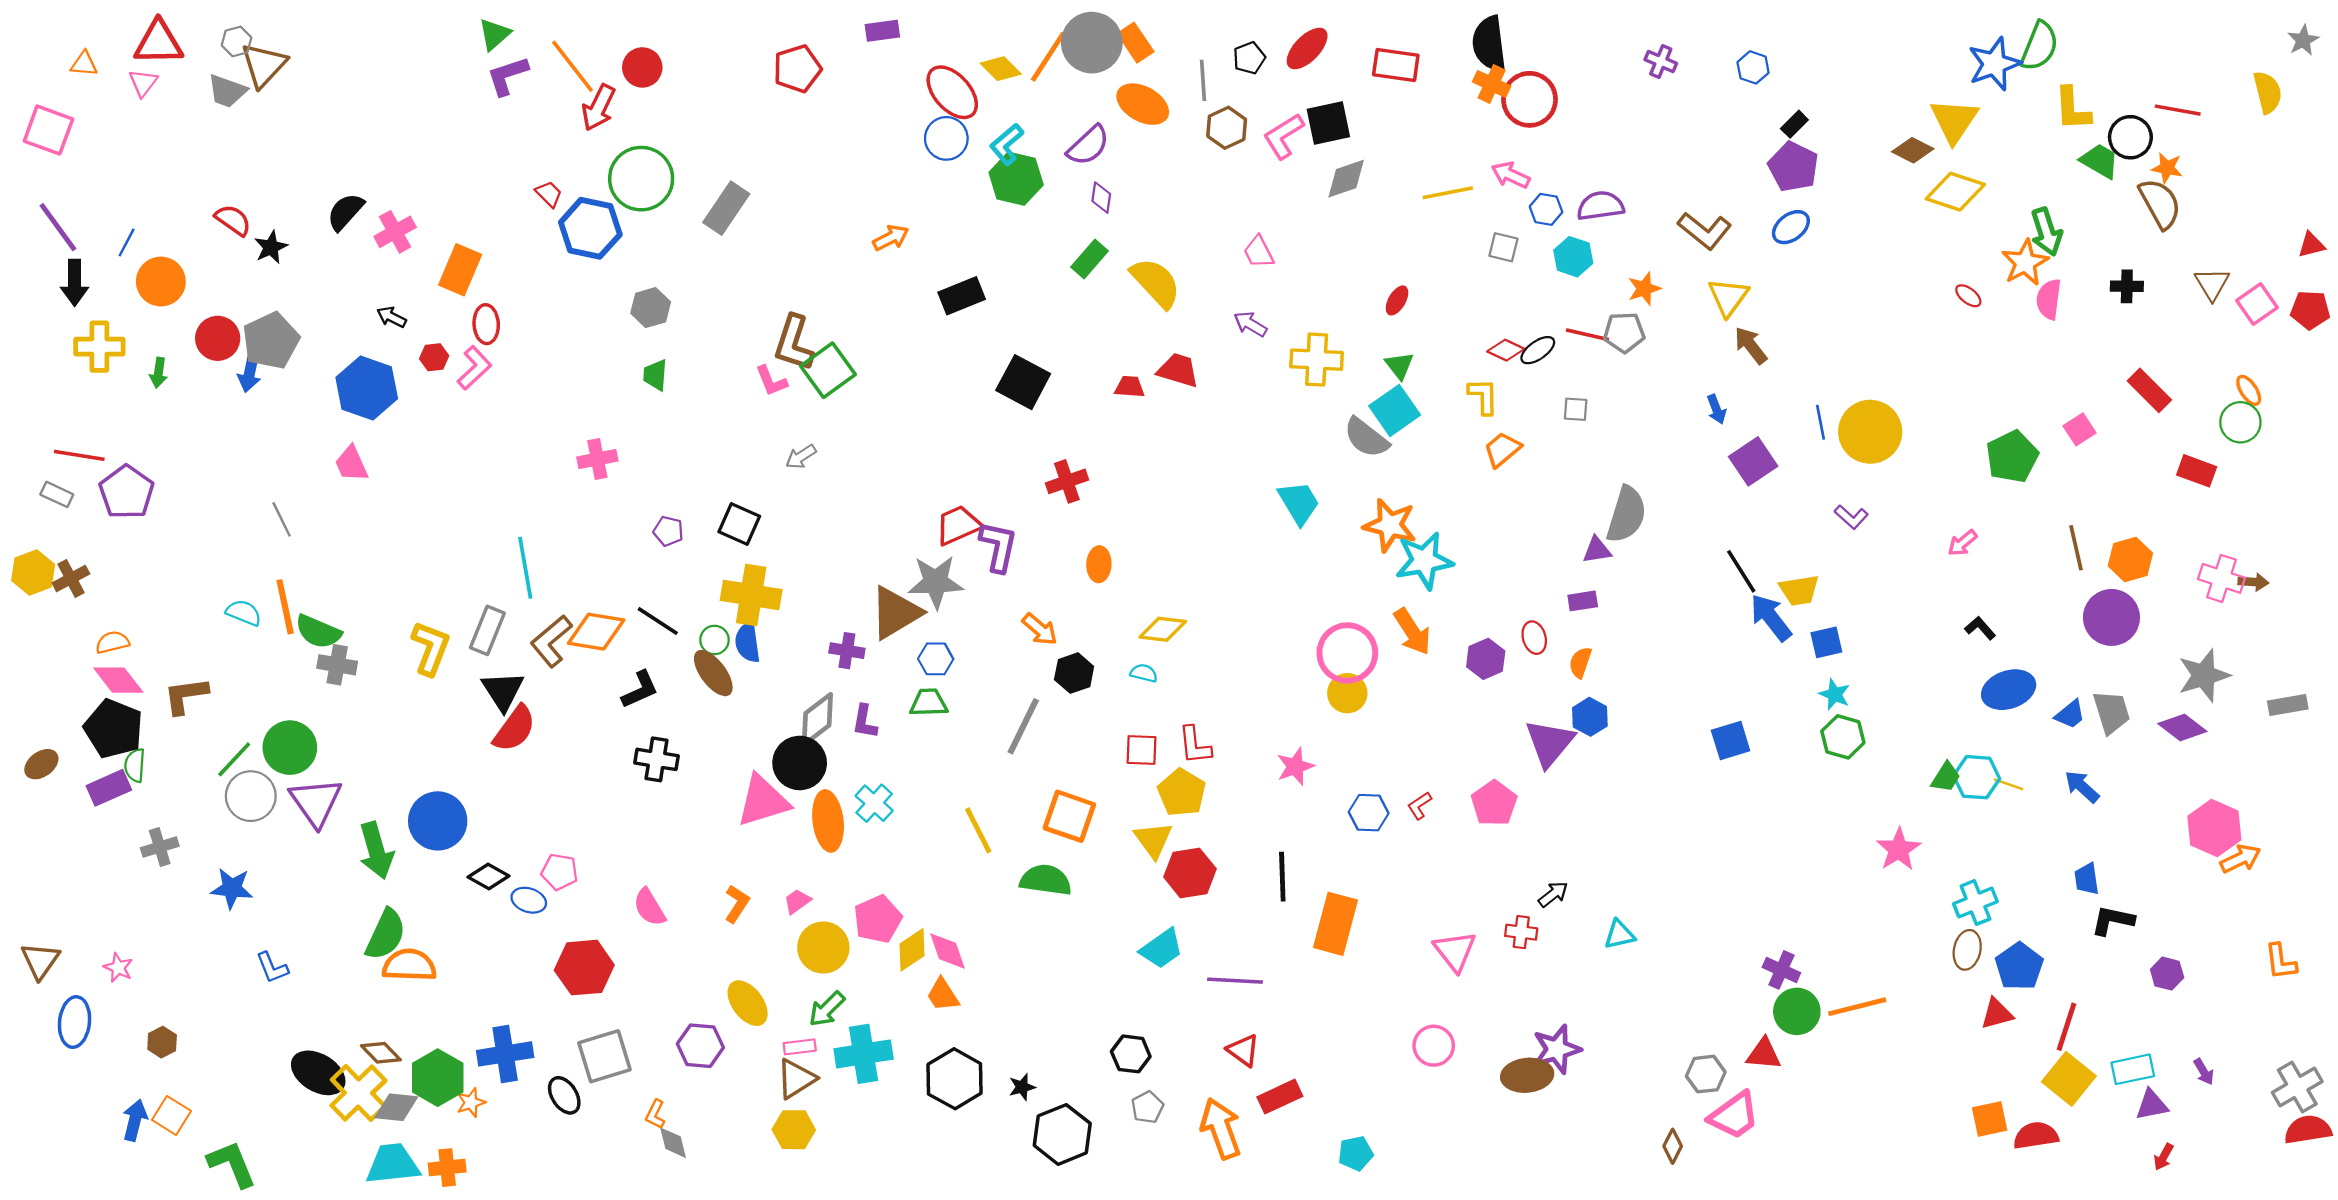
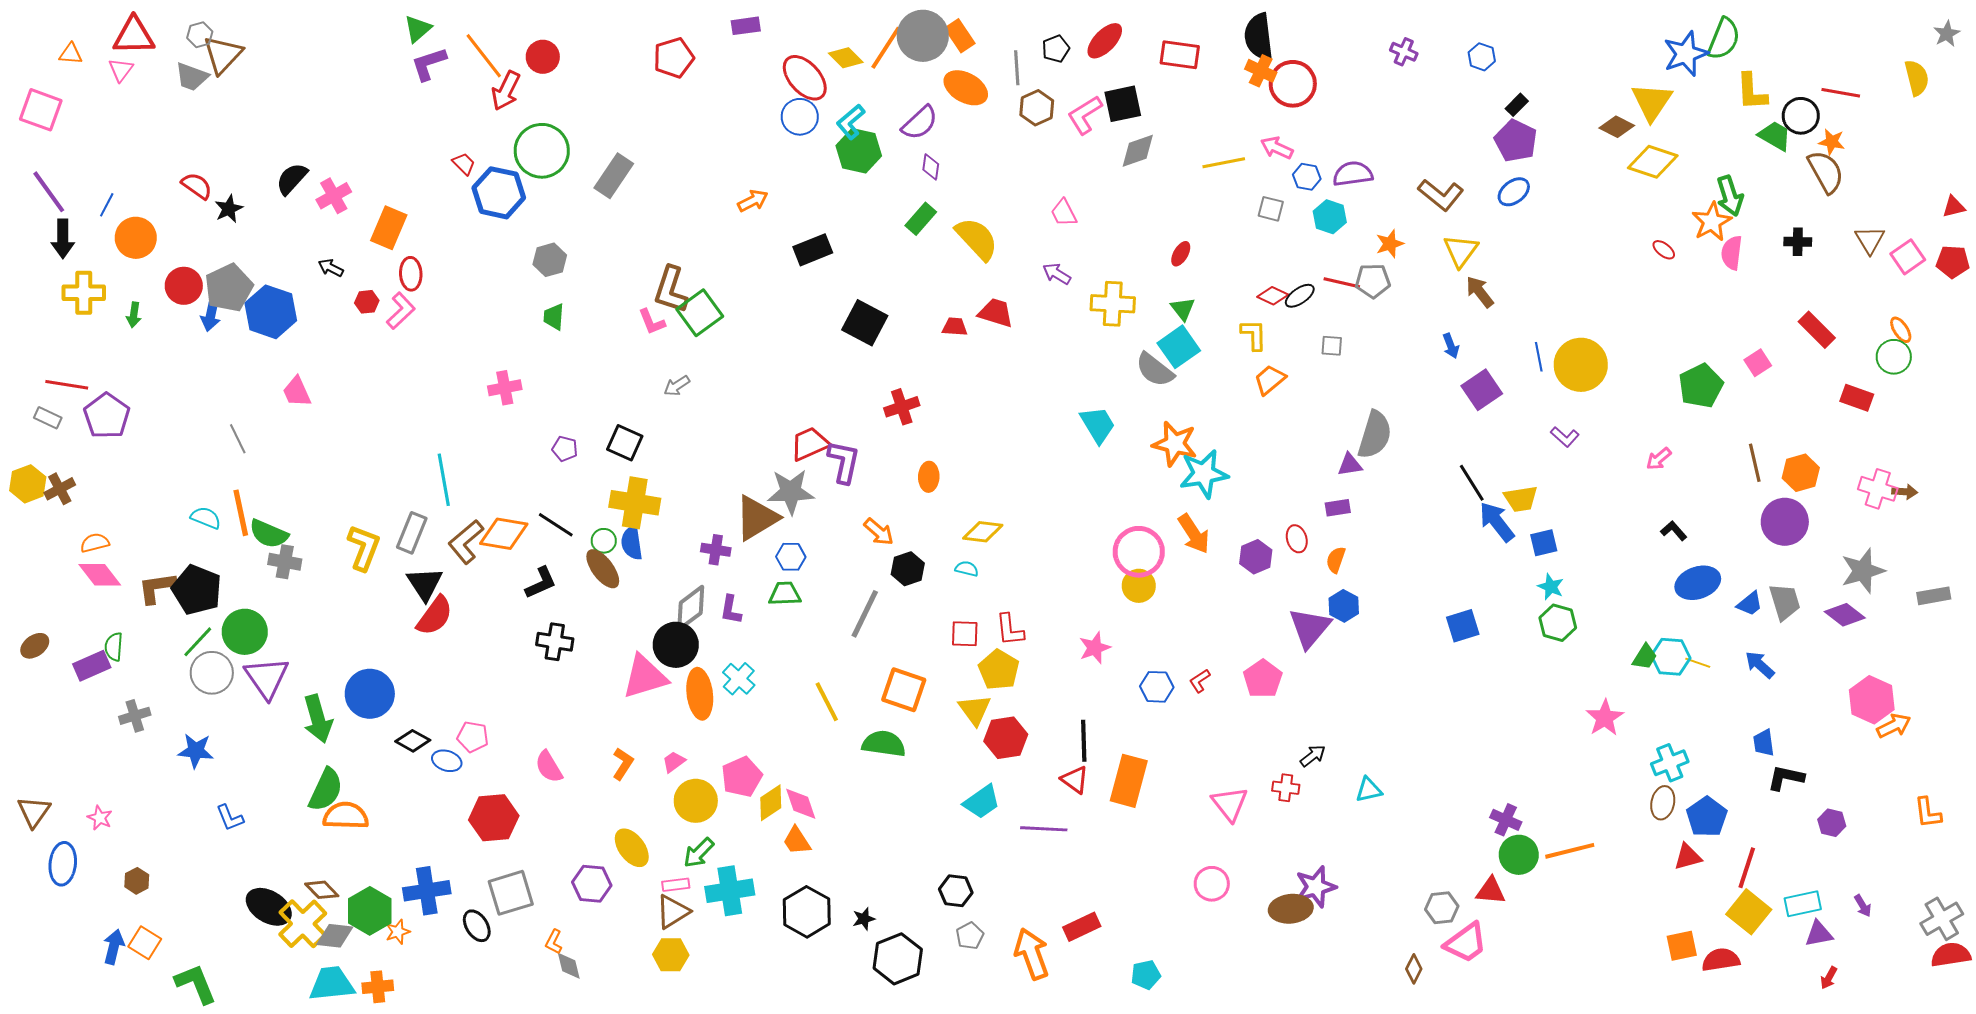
blue hexagon: (367, 388) -> (271, 312), moved
black pentagon: (114, 729) -> (197, 590), moved
red triangle: (1243, 1050) -> (1075, 780), moved

